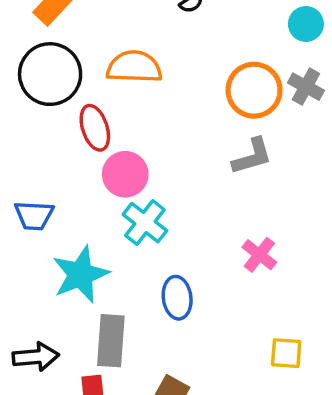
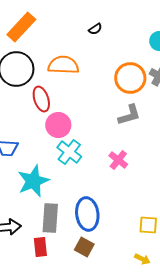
pink cross: (259, 255) -> (118, 160), moved
blue ellipse: (177, 298) -> (87, 214), moved, size x1.4

